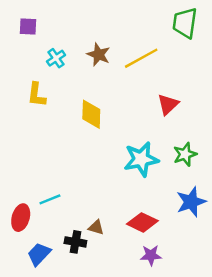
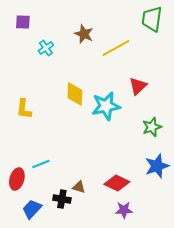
brown star: (99, 55) -> (84, 34), moved
yellow L-shape: (37, 95) -> (24, 109), moved
cyan star: (141, 159) -> (106, 106), moved

